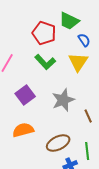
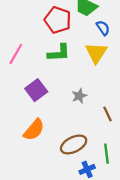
green L-shape: (45, 62) -> (59, 53), turned -50
gray star: (63, 100) -> (79, 96), size x0.6
orange semicircle: (23, 130) -> (34, 130), turned 145

